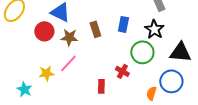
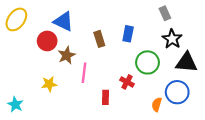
black star: (154, 29) -> (172, 39), moved
brown star: (69, 37) -> (67, 55), moved, turned -30
pink line: (68, 63) -> (84, 73), moved, turned -36
cyan star: (24, 89) -> (15, 104), moved

